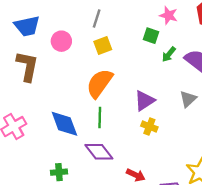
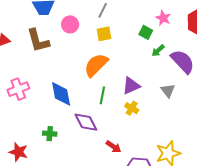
brown L-shape: (27, 66) -> (38, 41), turned 144
gray triangle: (188, 99) -> (168, 91), turned -35
green line: (100, 117) -> (102, 95), moved

